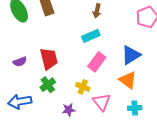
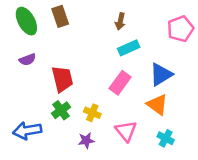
cyan rectangle: (91, 36) -> (129, 48), moved
purple semicircle: (20, 62) -> (27, 60), moved
yellow cross: (83, 87) -> (92, 113), moved
cyan cross: (135, 108) -> (166, 138), turned 32

